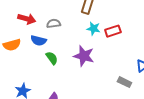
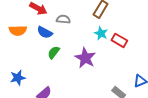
red rectangle: (113, 31) -> (119, 40), turned 35
green semicircle: (52, 58) -> (54, 52), turned -120

